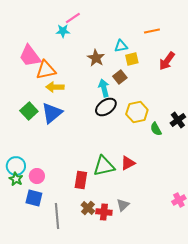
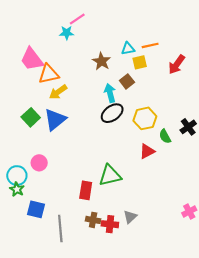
orange line: (152, 31) -> (150, 45), moved
yellow arrow: (55, 87) -> (58, 92), turned -36
red triangle: (128, 163) -> (147, 151), moved
pink circle: (37, 176) -> (39, 163), moved
brown cross: (88, 208) -> (93, 220), turned -32

